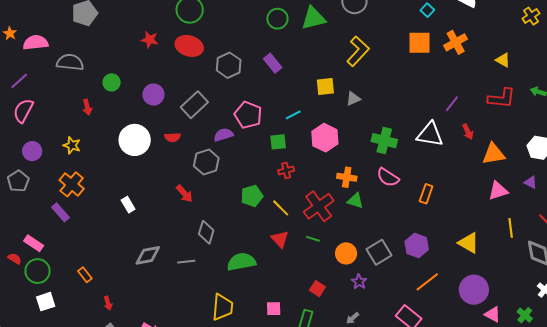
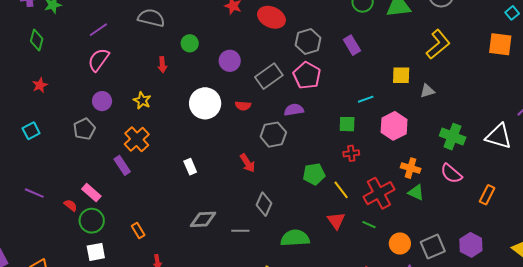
pink pentagon: (248, 115) -> (307, 76), moved

